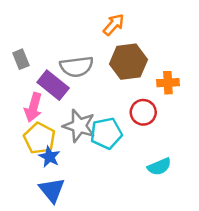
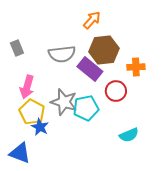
purple rectangle: (53, 85) -> (90, 69), moved
blue triangle: (52, 190) -> (20, 153), moved, turned -30

